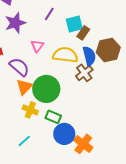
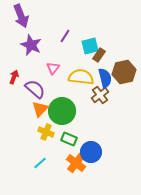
purple star: (15, 23) -> (31, 45), turned -30
blue circle: (64, 134) -> (91, 152), moved
orange cross: (83, 144) -> (76, 163), moved

